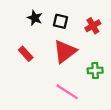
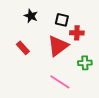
black square: (60, 21) -> (62, 20), moved
red cross: (93, 26) -> (77, 33), moved, turned 32

